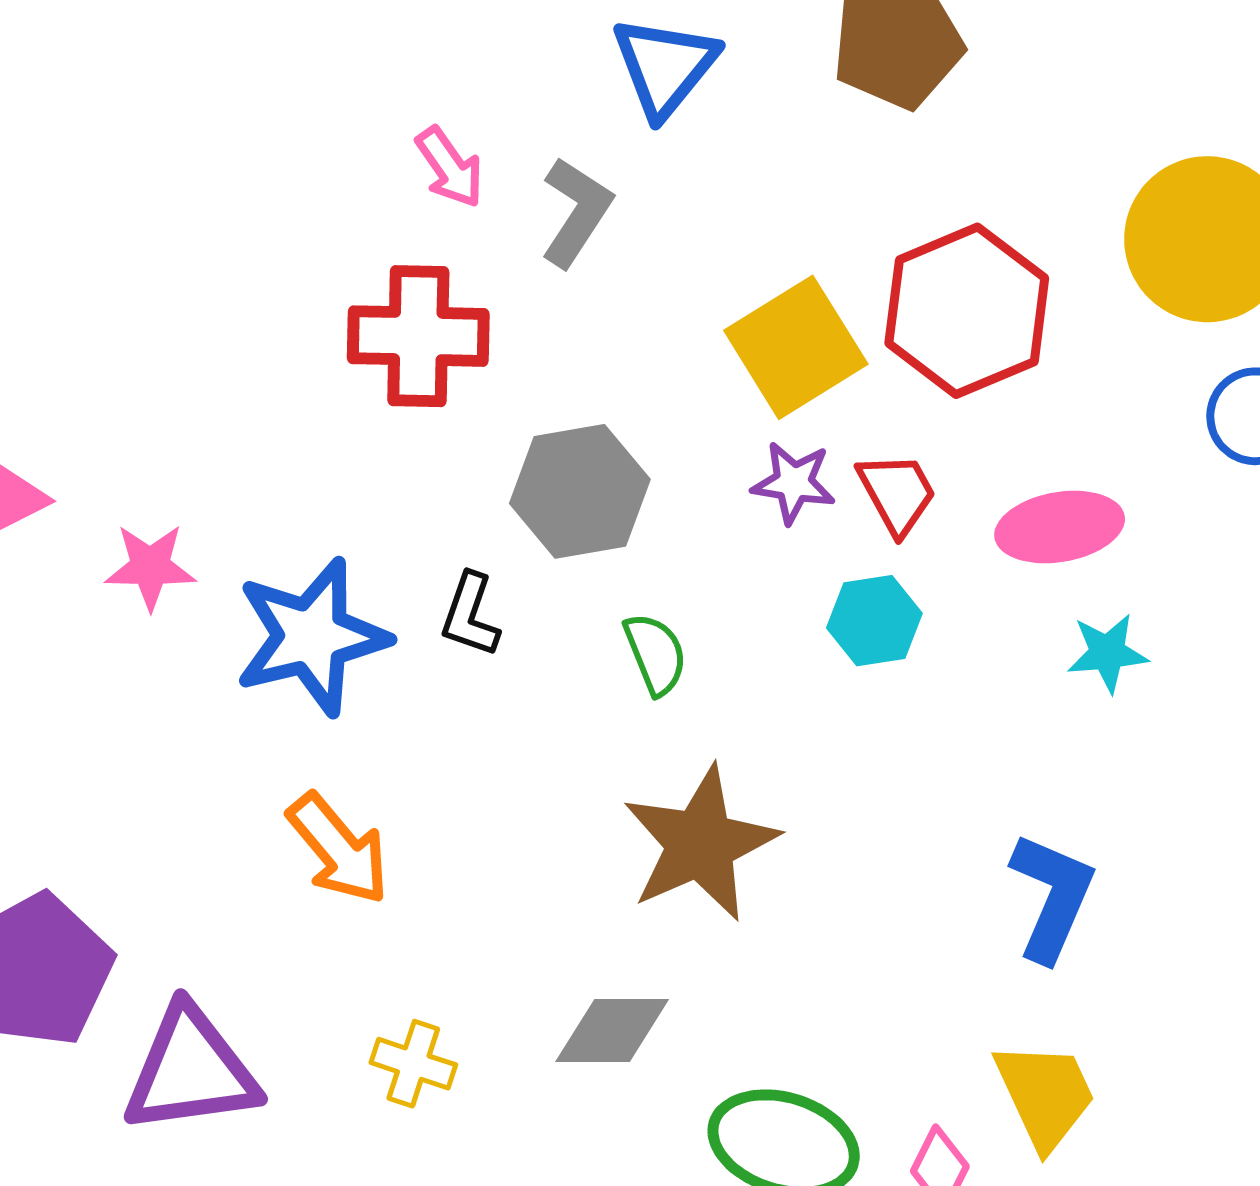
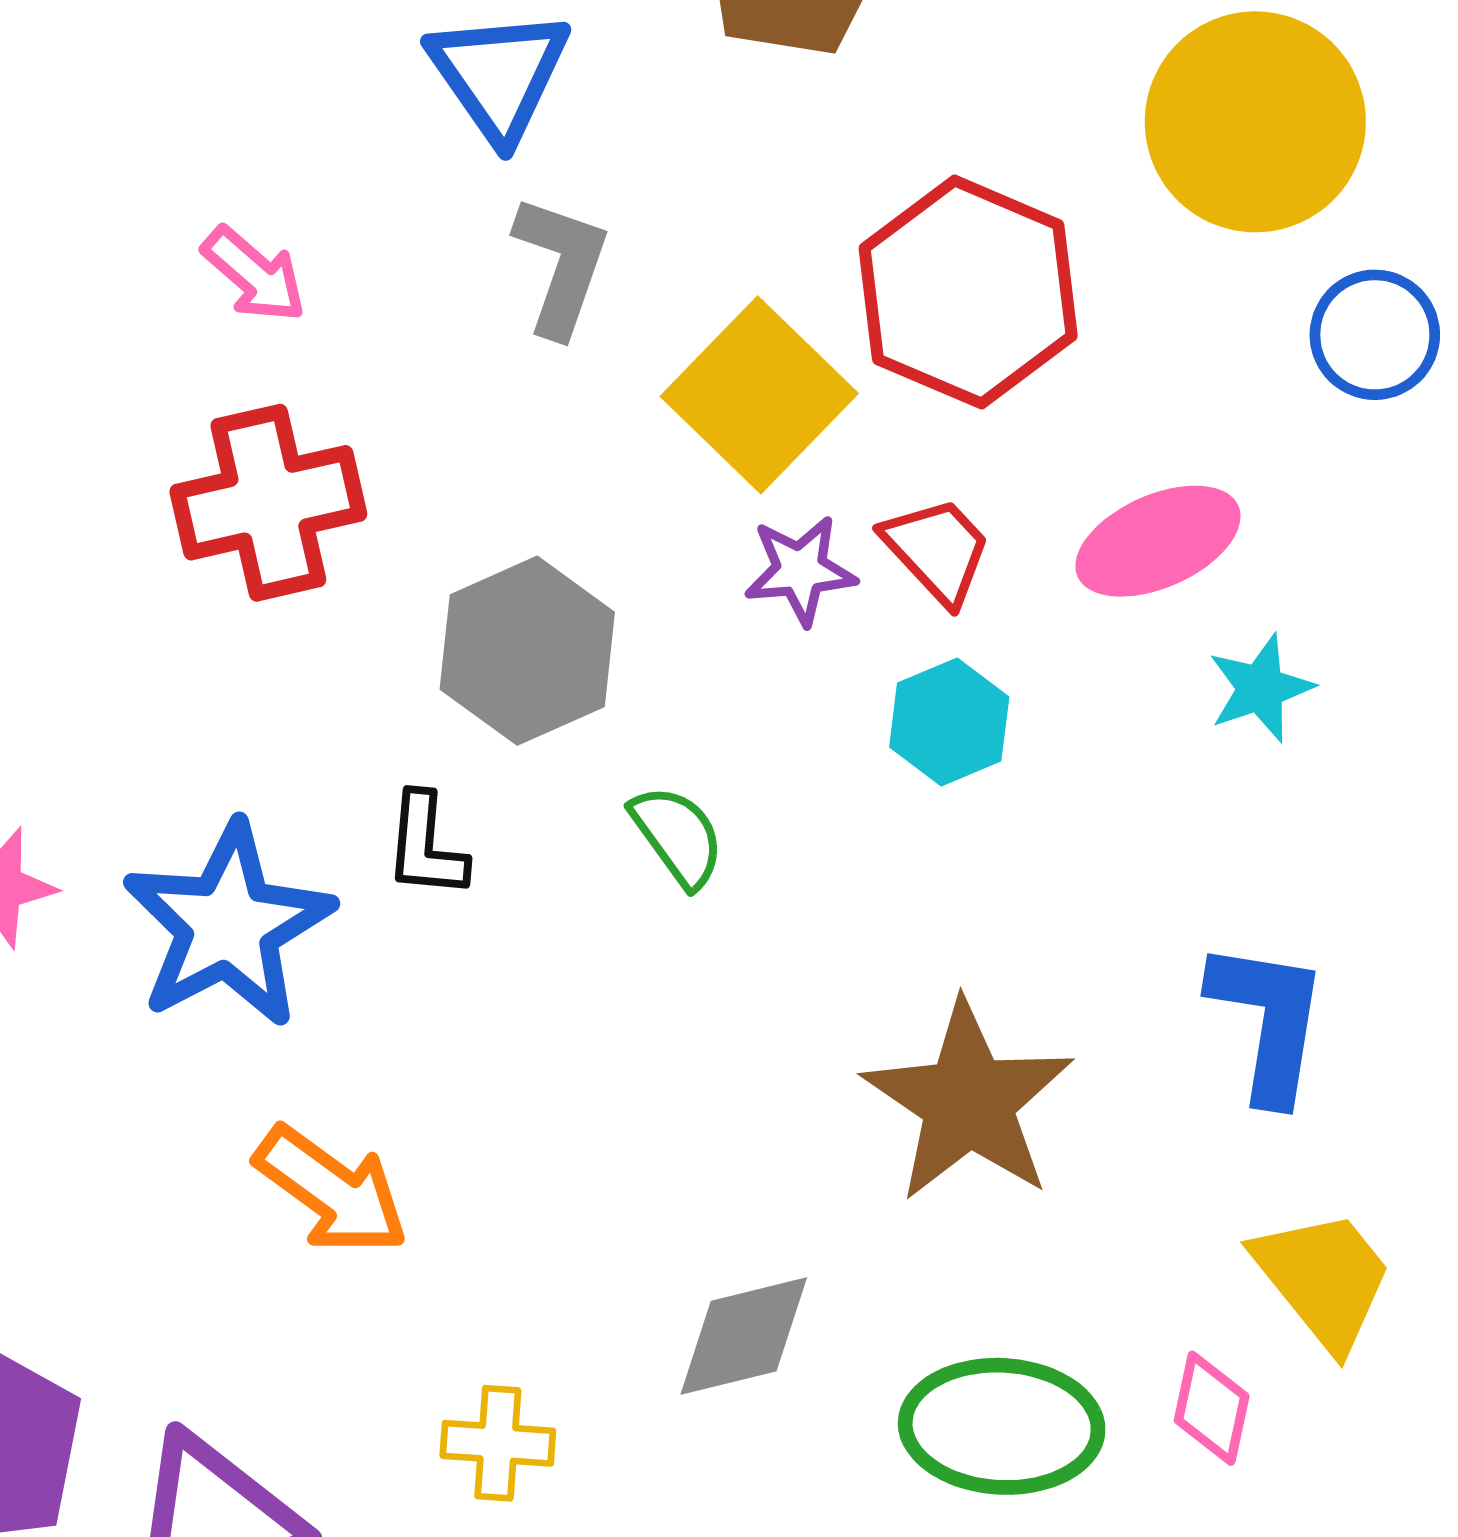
gray L-shape: (576, 212) -> (561, 266), moved
brown star: (700, 844) -> (968, 1102), moved

